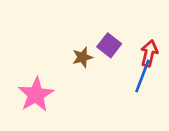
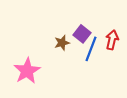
blue line: (142, 76) -> (91, 49), moved

